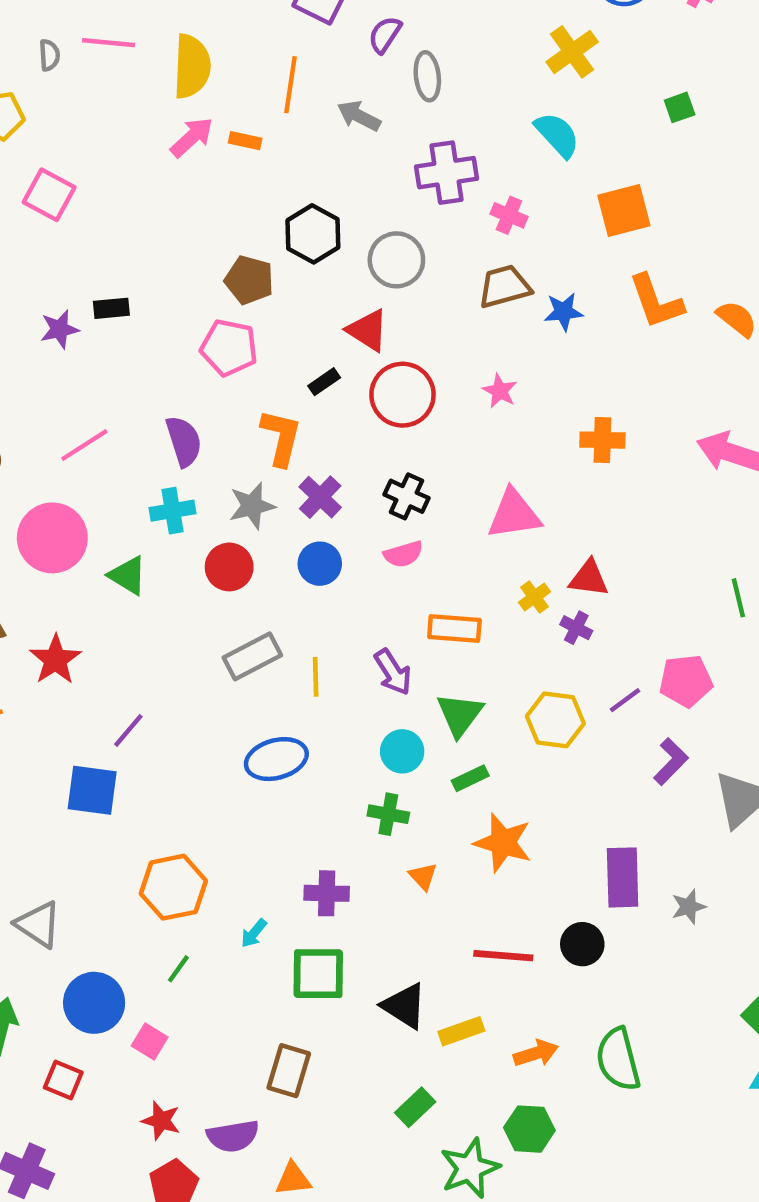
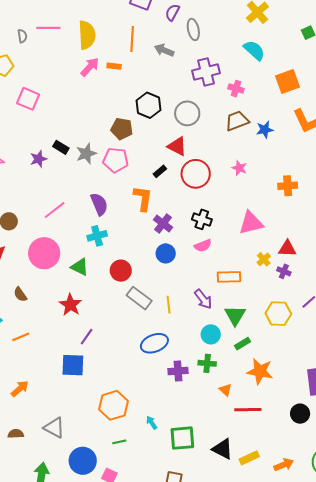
black rectangle: (111, 308) -> (61, 147), turned 42
gray star: (252, 506) -> (86, 154), moved
red circle: (229, 567) -> (121, 271), moved
gray rectangle: (252, 656) -> (139, 298), turned 70
red star: (55, 660) -> (70, 305), moved
purple cross: (327, 893) -> (178, 371), moved
cyan arrow: (254, 933) -> (152, 423), turned 112
red line: (503, 956) -> (248, 410), moved
green line: (178, 969) -> (119, 442), turned 48

